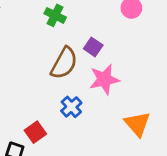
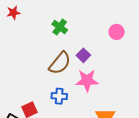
blue cross: (71, 107) -> (59, 96), turned 35

